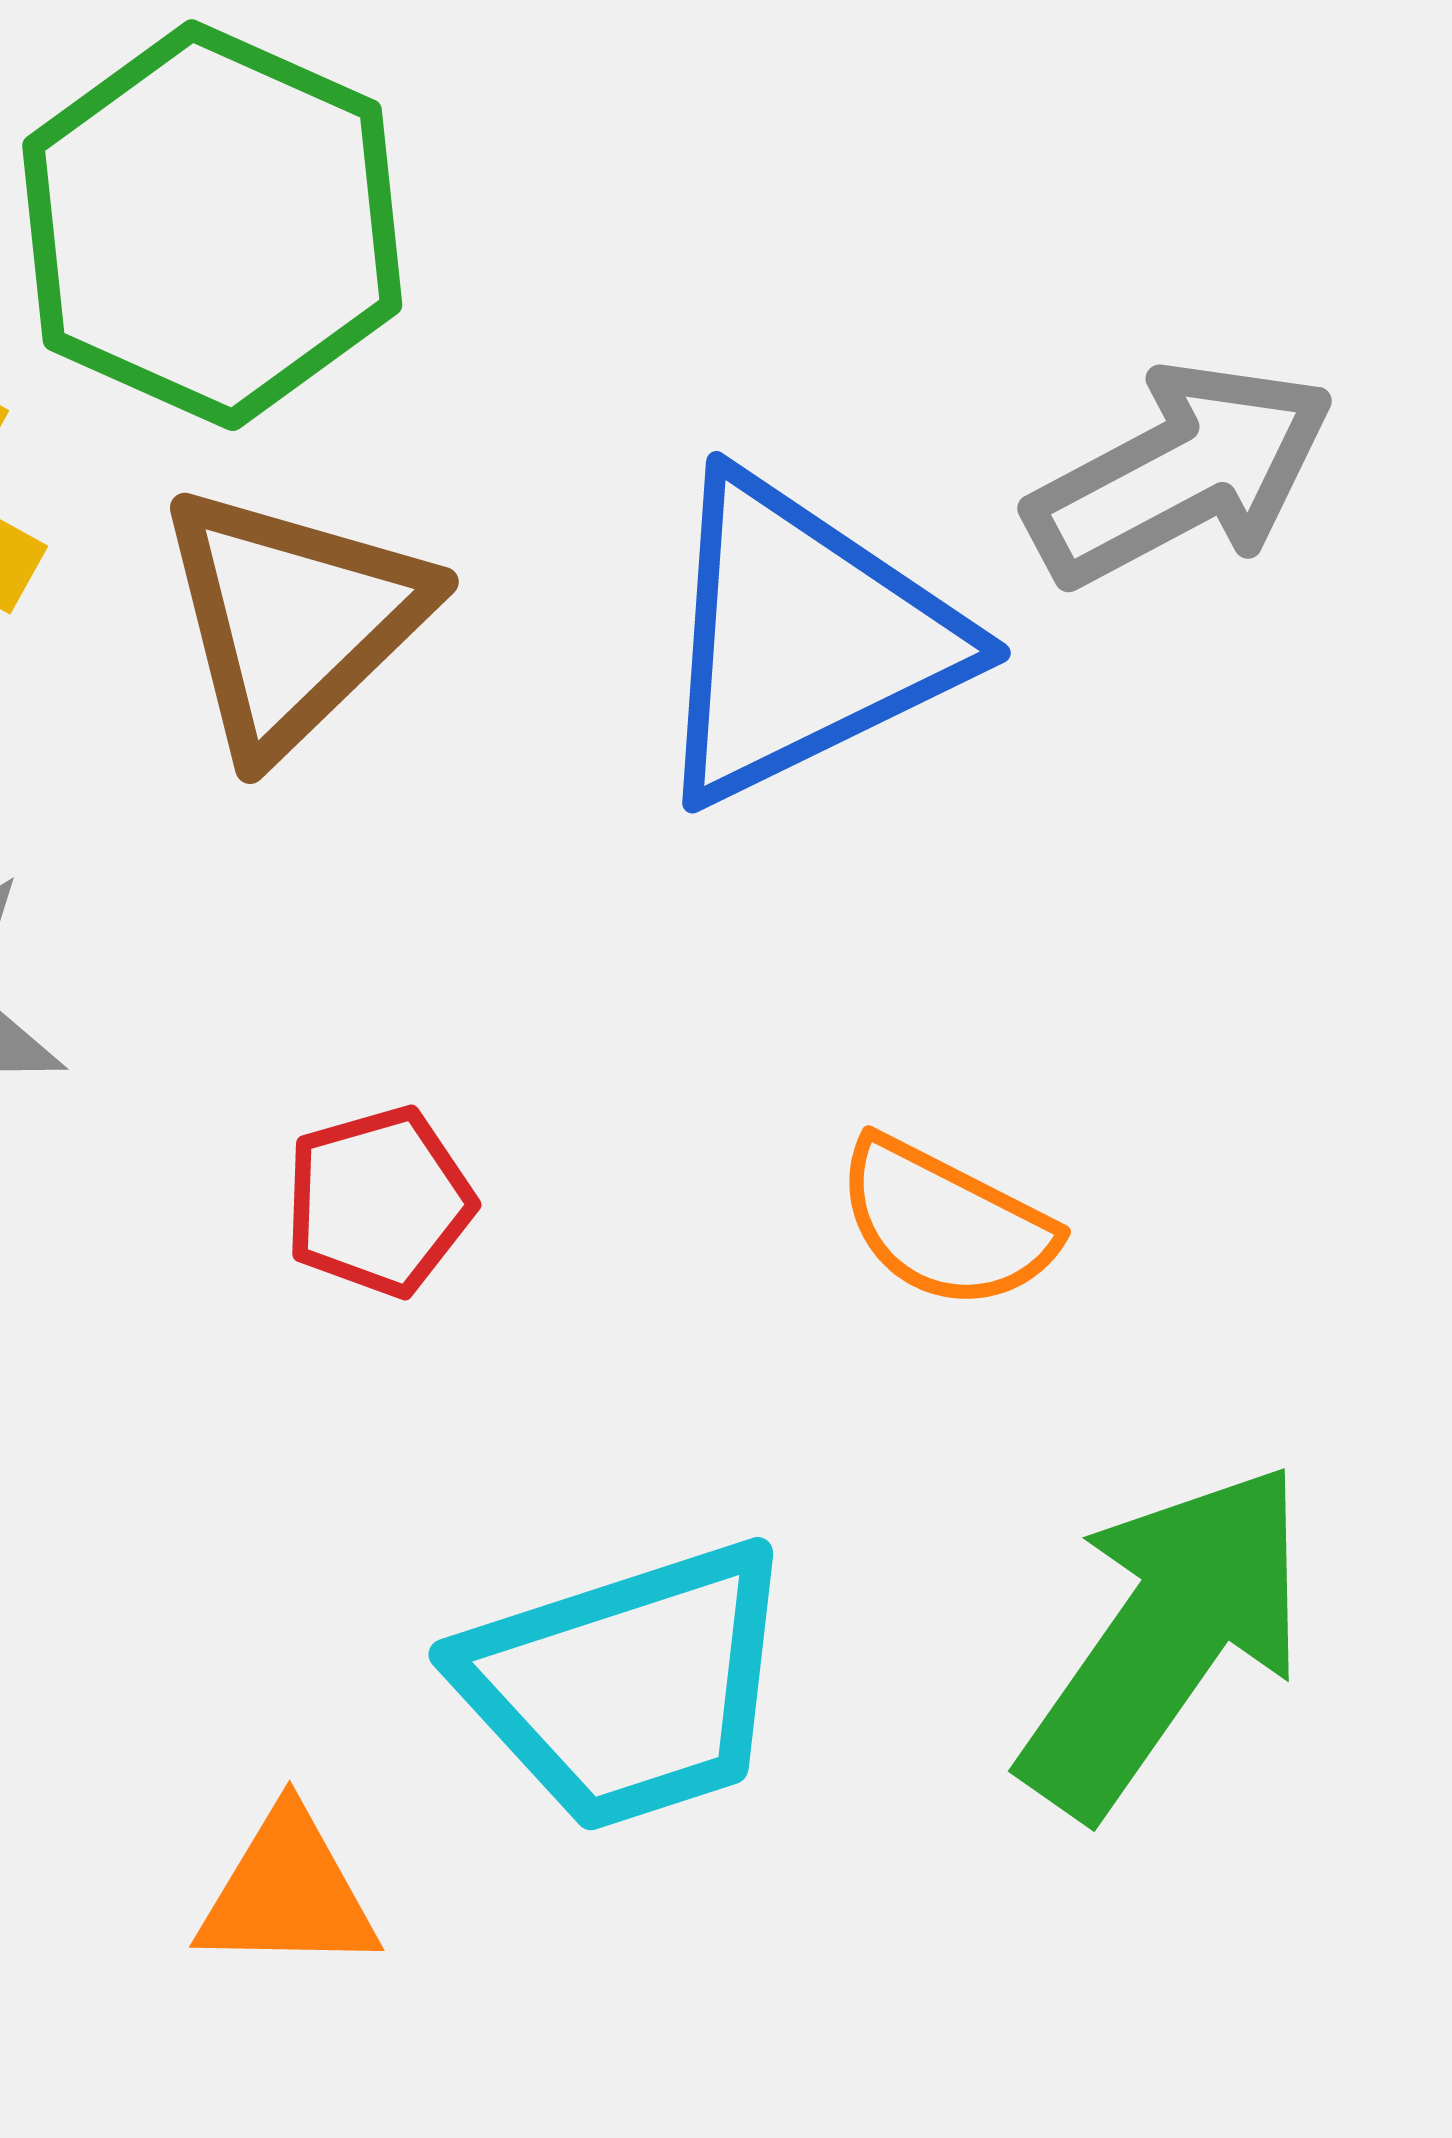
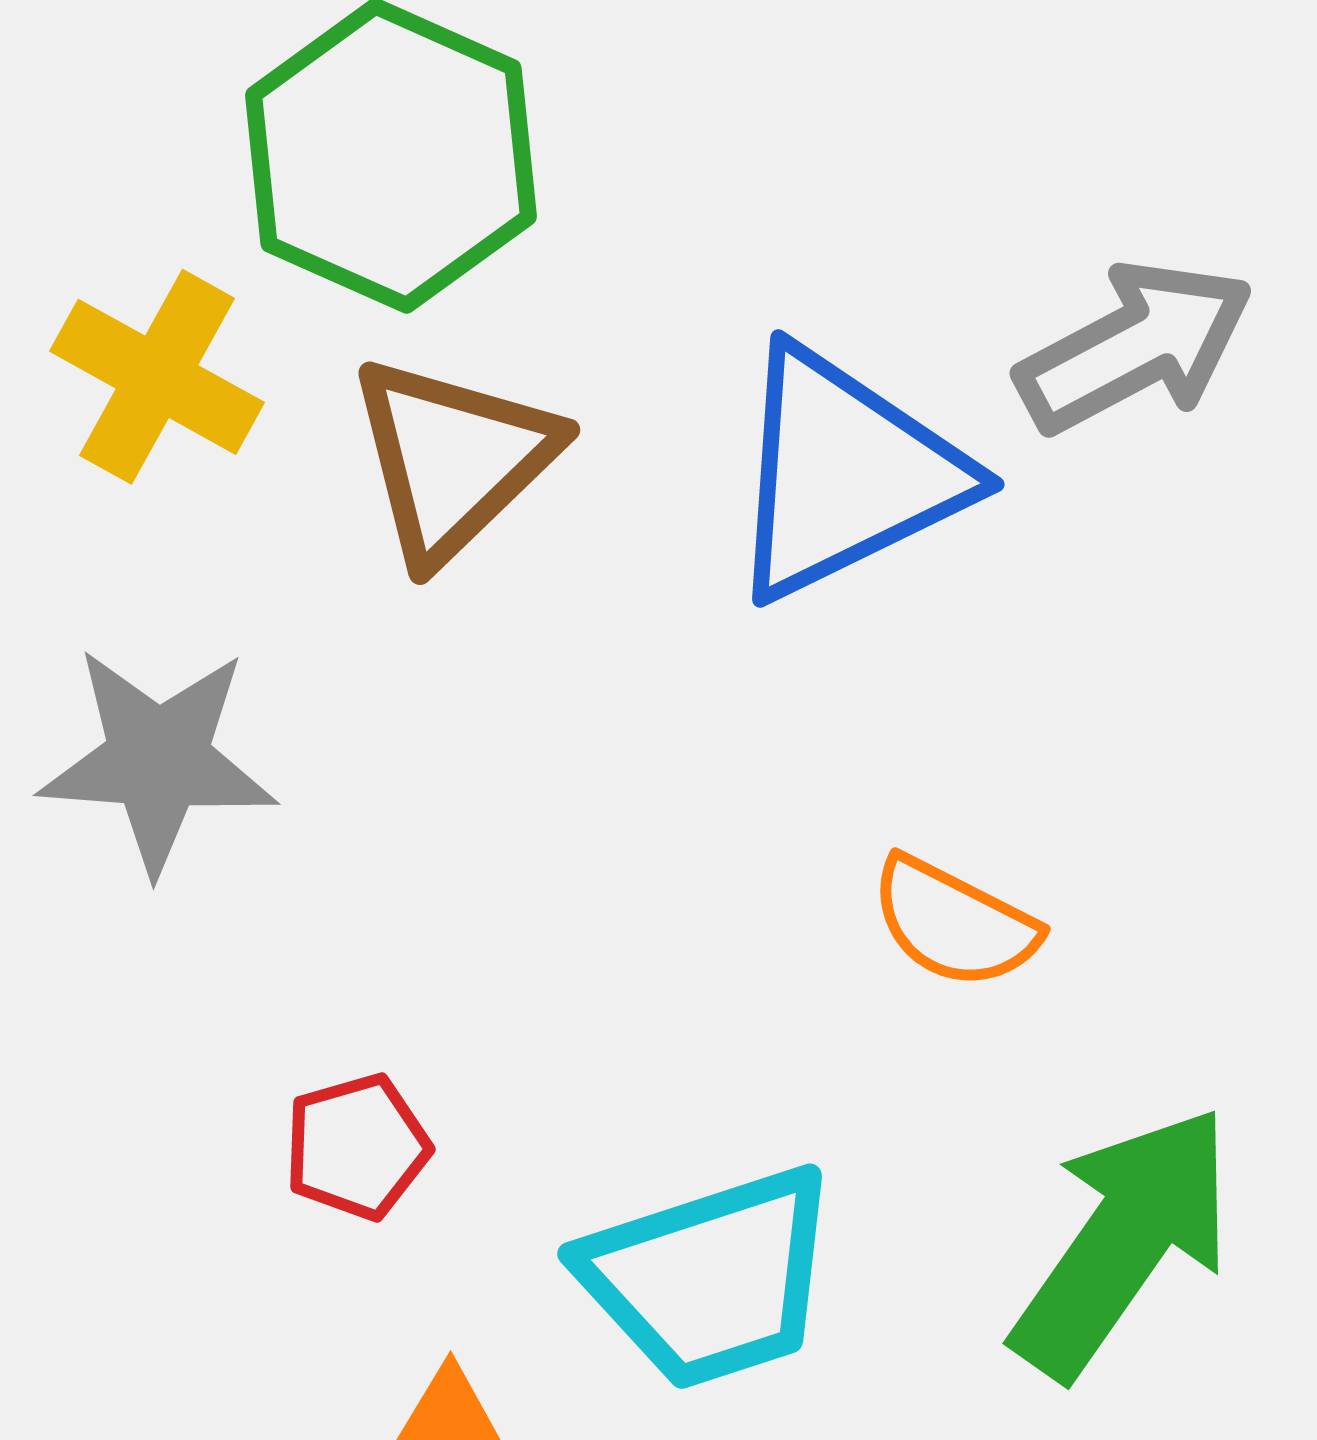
red pentagon: (379, 1201) -> (357, 1147), moved

